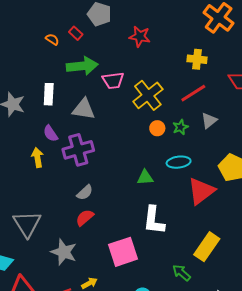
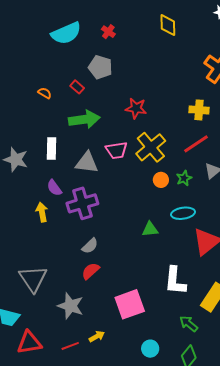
red star: (140, 36) -> (136, 108), moved
orange semicircle: (52, 39) -> (45, 93), moved
pink trapezoid: (113, 80) -> (117, 150), moved
white L-shape: (154, 220) -> (175, 281), moved

